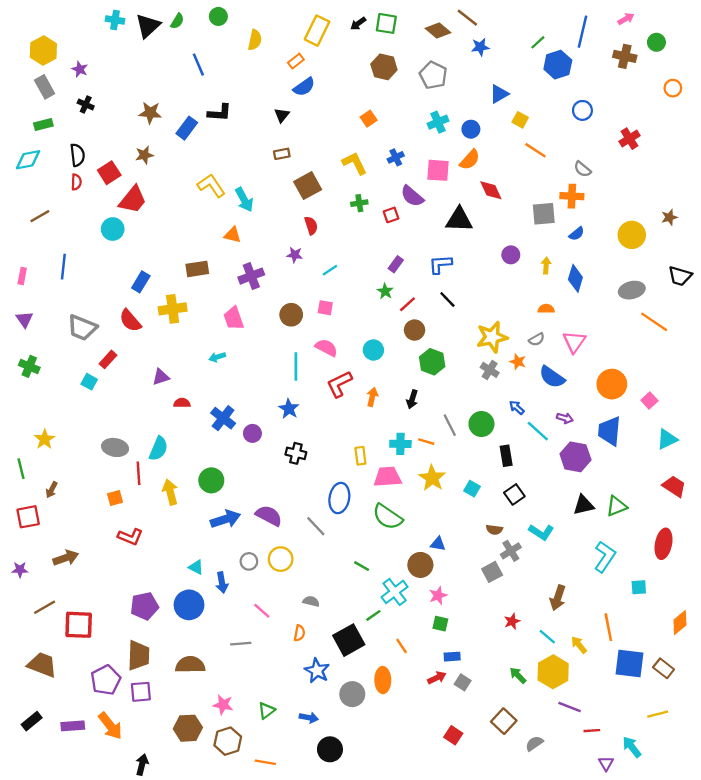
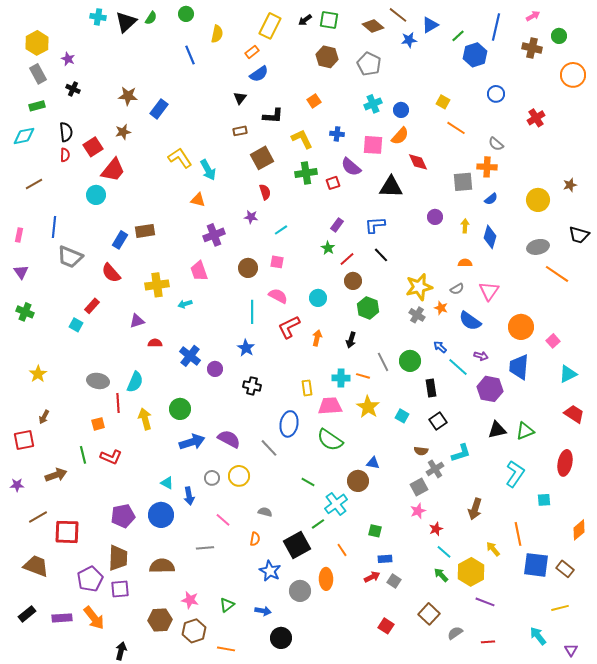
blue line: (198, 65) -> (190, 55), moved
orange circle: (673, 88) -> (573, 75), size x1.6
blue triangle: (499, 94) -> (430, 25), moved
black L-shape: (220, 113) -> (273, 116), moved
blue cross: (396, 157) -> (337, 134), turned 32
green cross: (359, 203) -> (306, 173), size x1.5
brown rectangle: (197, 269) -> (145, 231), moved
yellow cross: (173, 309) -> (157, 285), moved
gray trapezoid: (82, 328) -> (70, 257), moved
green line: (21, 469) -> (83, 455), moved
cyan L-shape: (541, 532) -> (461, 453), turned -50
pink star: (438, 595) -> (418, 511), moved
cyan line: (547, 637) -> (444, 552), moved
red line: (592, 731) -> (488, 642), moved
purple triangle: (606, 763) -> (571, 650), moved

